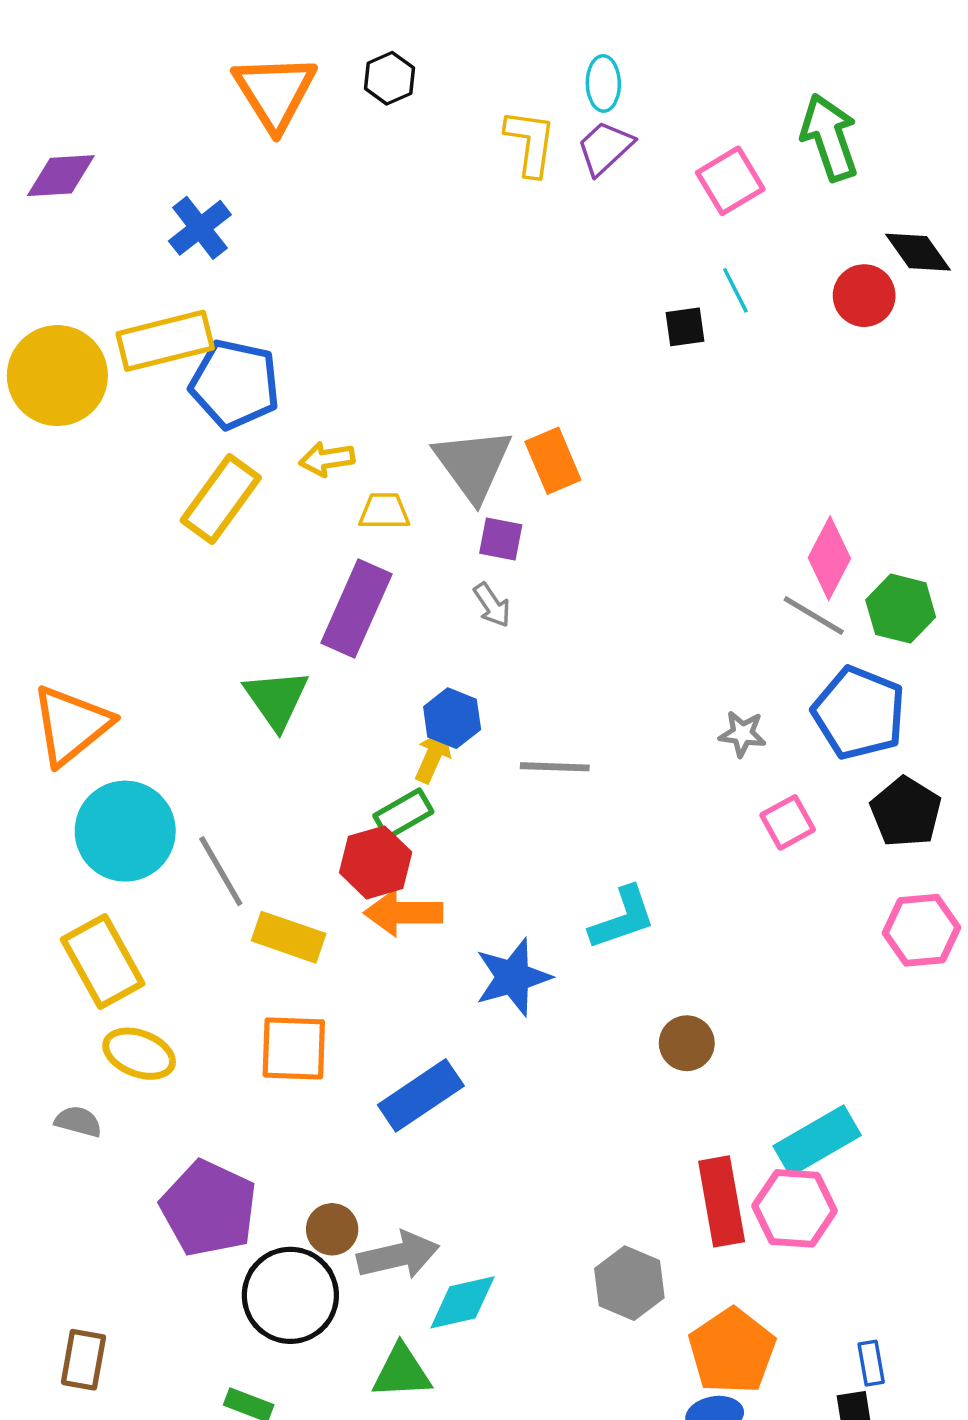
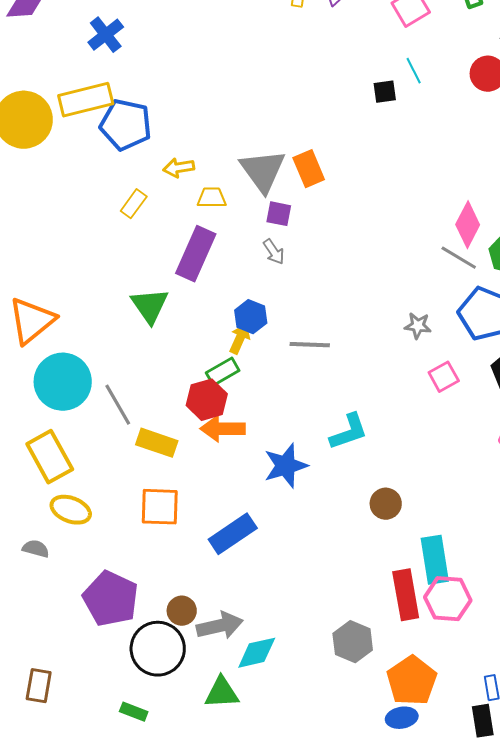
yellow rectangle: (221, 499) -> (134, 204), moved, size x0.6
cyan rectangle: (817, 1141) -> (435, 560), moved, turned -69

